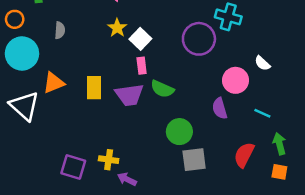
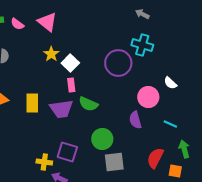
purple square: (73, 167) -> (67, 152), moved
orange square: (279, 172) -> (175, 171), moved

